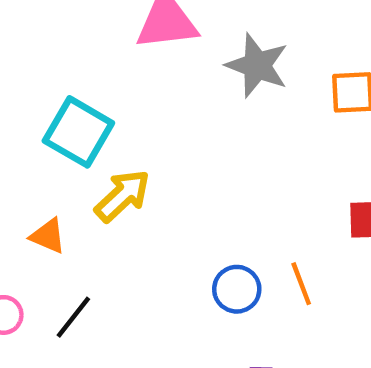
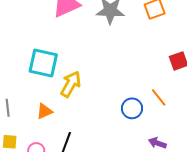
orange triangle: (48, 236) -> (44, 111), turned -30

